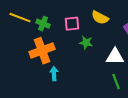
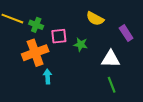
pink square: (72, 24) -> (59, 36), moved

